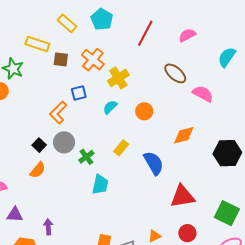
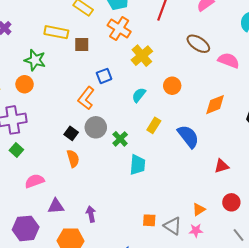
orange cross: (93, 60) -> (119, 28), moved
cyan semicircle: (110, 107) -> (139, 95), moved
orange semicircle: (38, 170) -> (73, 159), turned -48
red triangle: (182, 196) -> (222, 166), size x0.6

